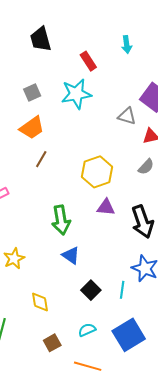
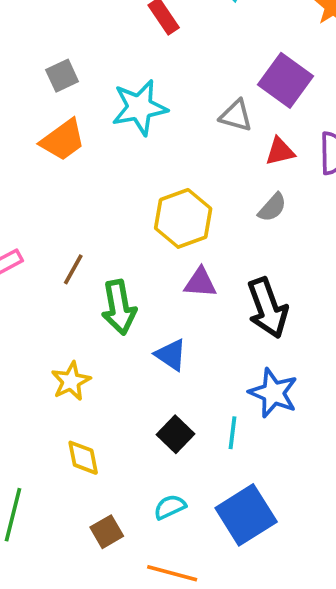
cyan star: (76, 94) -> (140, 108), moved
brown line: (41, 159) -> (73, 269), moved
blue triangle: (71, 255) -> (171, 355), moved
yellow star: (14, 259) -> (71, 381), moved

